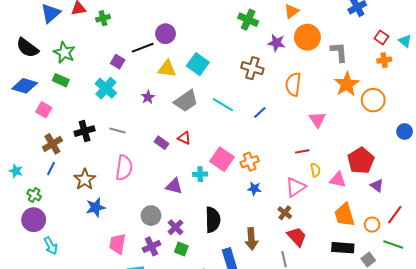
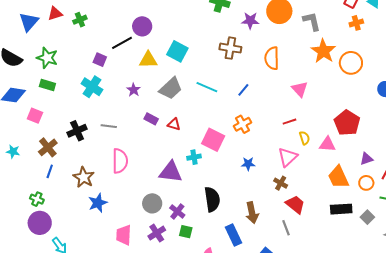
purple rectangle: (162, 143) -> (151, 119), moved
orange cross: (250, 162) -> (242, 124), moved
cyan star: (16, 171) -> (13, 152), moved
purple triangle: (174, 186) -> (171, 172), size x1.4
purple triangle: (377, 186) -> (366, 159), moved, turned -48

